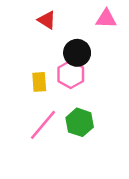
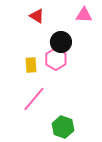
green hexagon: (80, 122) -> (63, 127), moved

